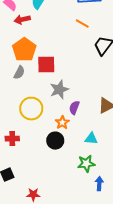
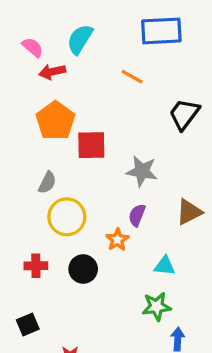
orange line: (82, 24) -> (132, 77), moved
gray semicircle: (19, 73) -> (47, 183), moved
gray star: (59, 90) -> (142, 171), moved, turned 30
black circle: (55, 141) -> (83, 269), moved

